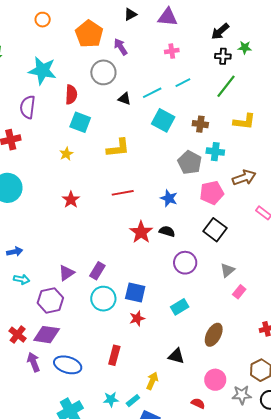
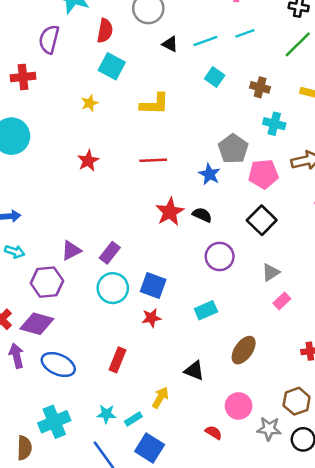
cyan square: (163, 120) -> (215, 77), size x0.7
gray pentagon: (190, 162) -> (233, 149), moved

